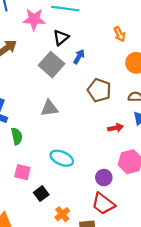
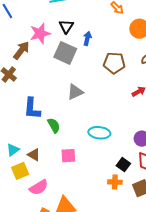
pink star: (34, 19) -> (40, 33), moved
black square: (41, 194) -> (123, 165), moved
orange cross: (62, 214) -> (115, 182), turned -32

